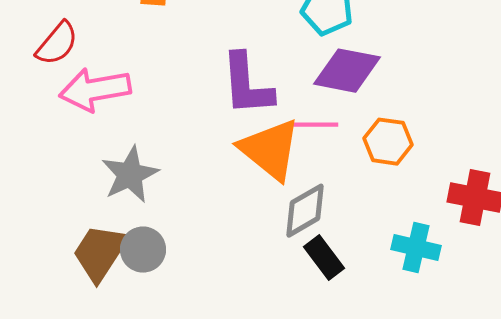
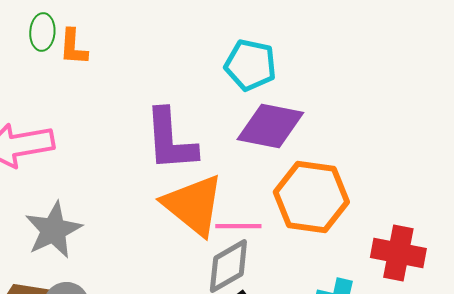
pink line: (315, 125) -> (238, 226), moved
orange hexagon: (388, 142) -> (311, 197), size x1.5

